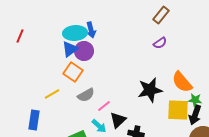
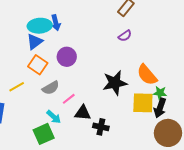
purple circle: (84, 51) -> (67, 57), moved
black triangle: (118, 120) -> (83, 113), turned 48
cyan arrow: (99, 126) -> (54, 117), moved

